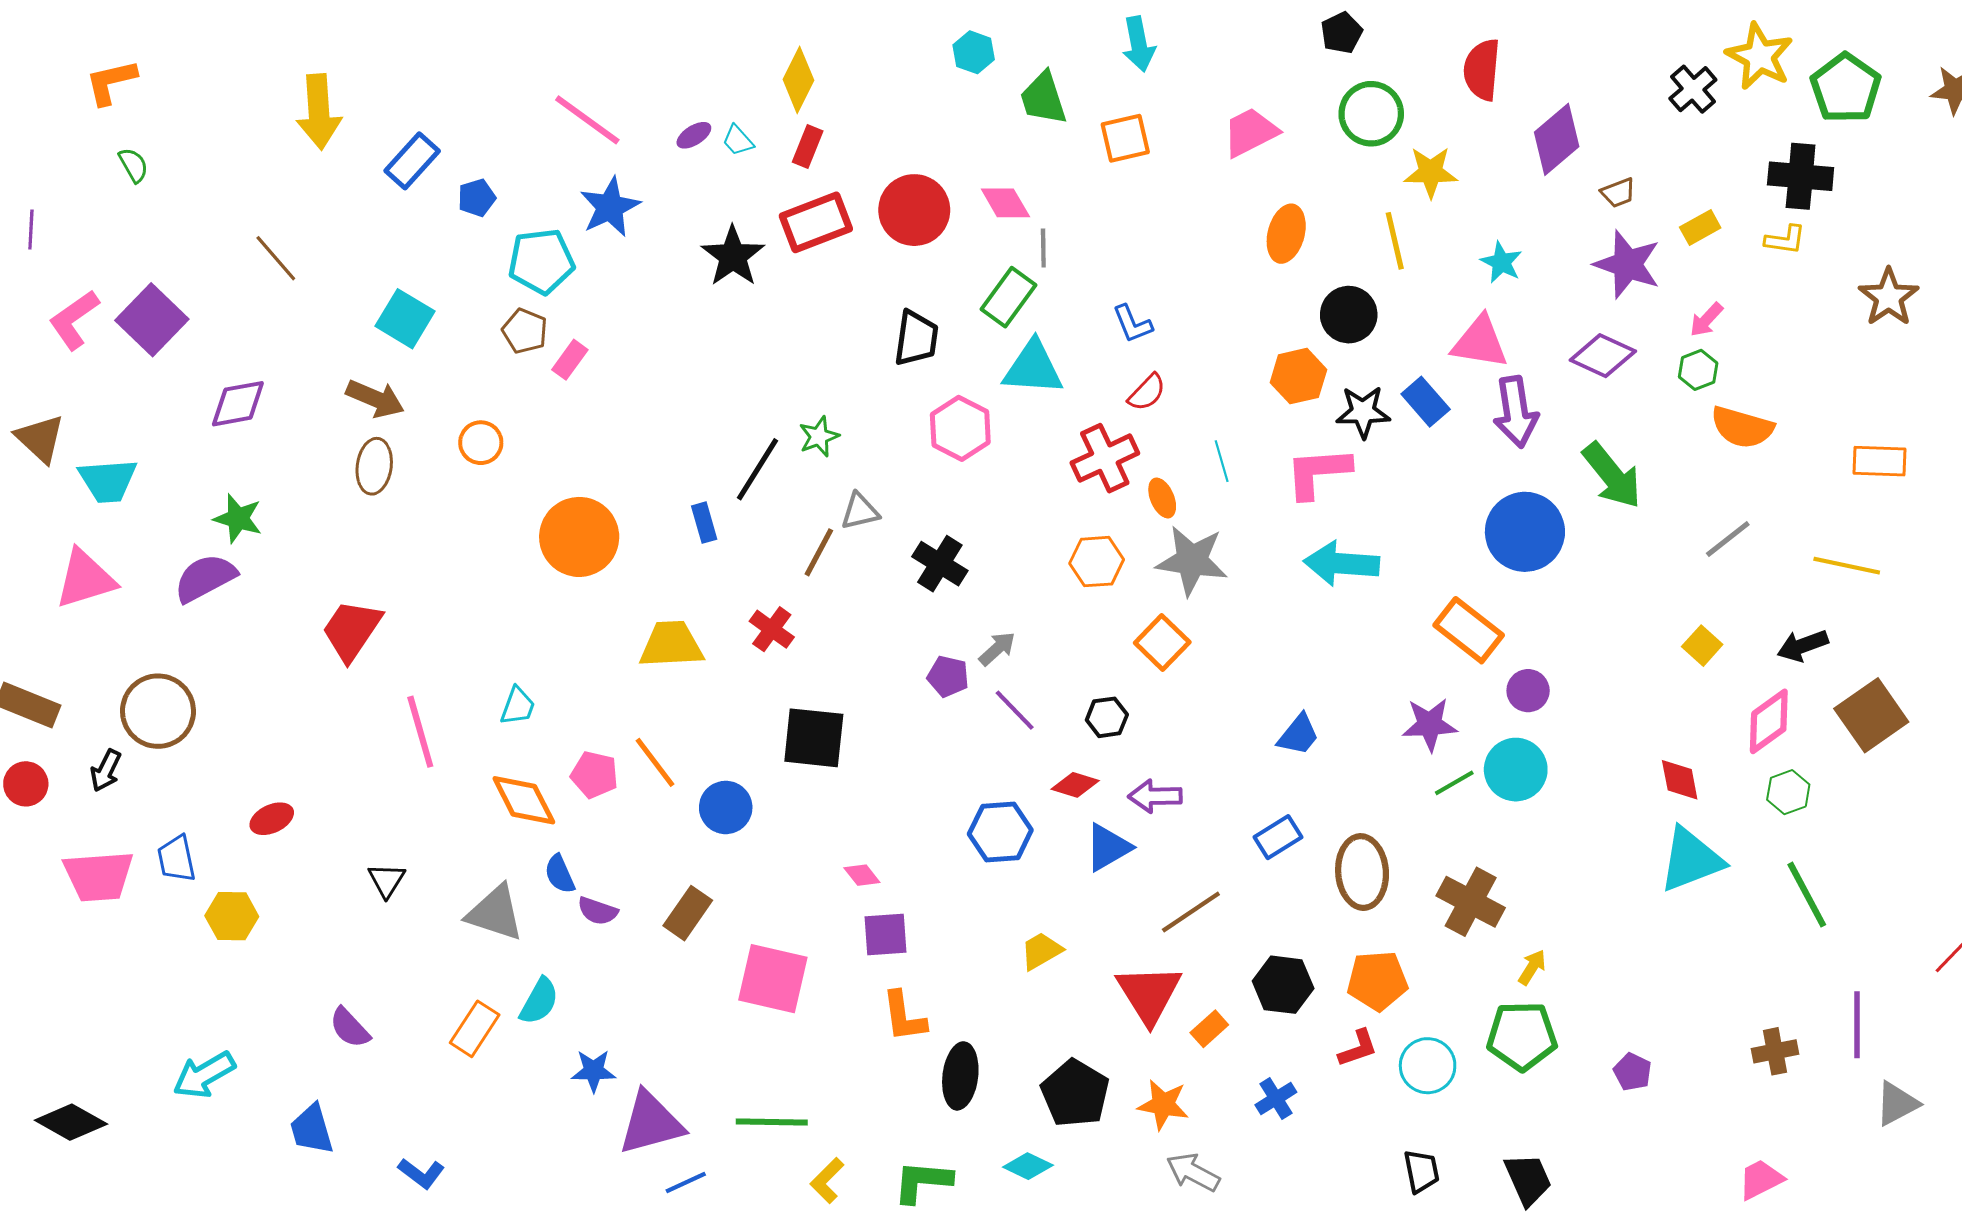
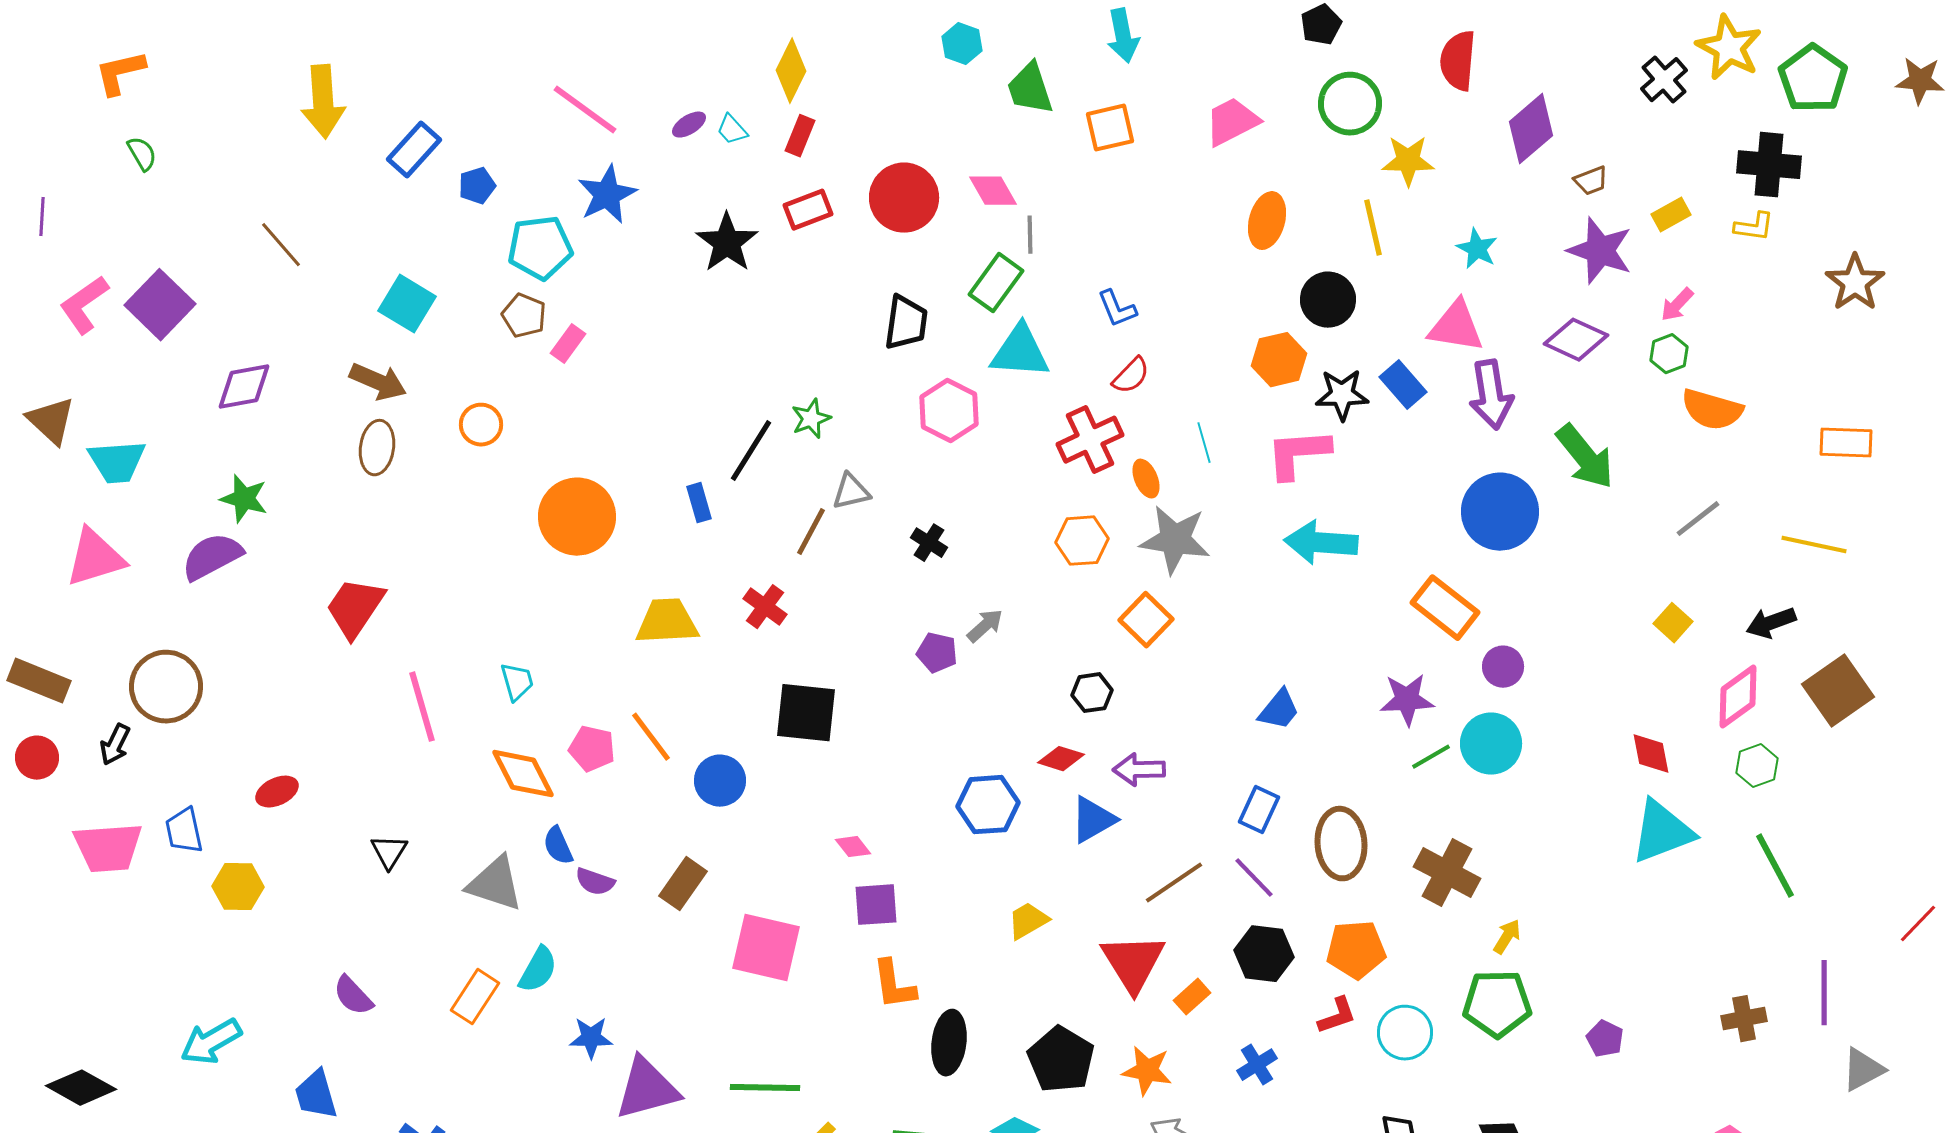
red rectangle: (816, 222) -> (808, 210), size x0.7
black cross: (940, 564) -> (929, 543), size x0.7
cyan trapezoid: (518, 706) -> (517, 682), turned -36
purple line: (1015, 710) -> (1254, 878), moved
blue rectangle: (1278, 837) -> (1259, 810), turned -33

